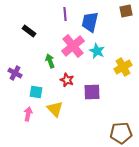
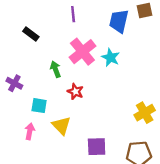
blue trapezoid: (90, 22) -> (119, 21), moved
yellow cross: (123, 67) -> (145, 113), moved
purple square: (92, 92) -> (97, 147), moved

